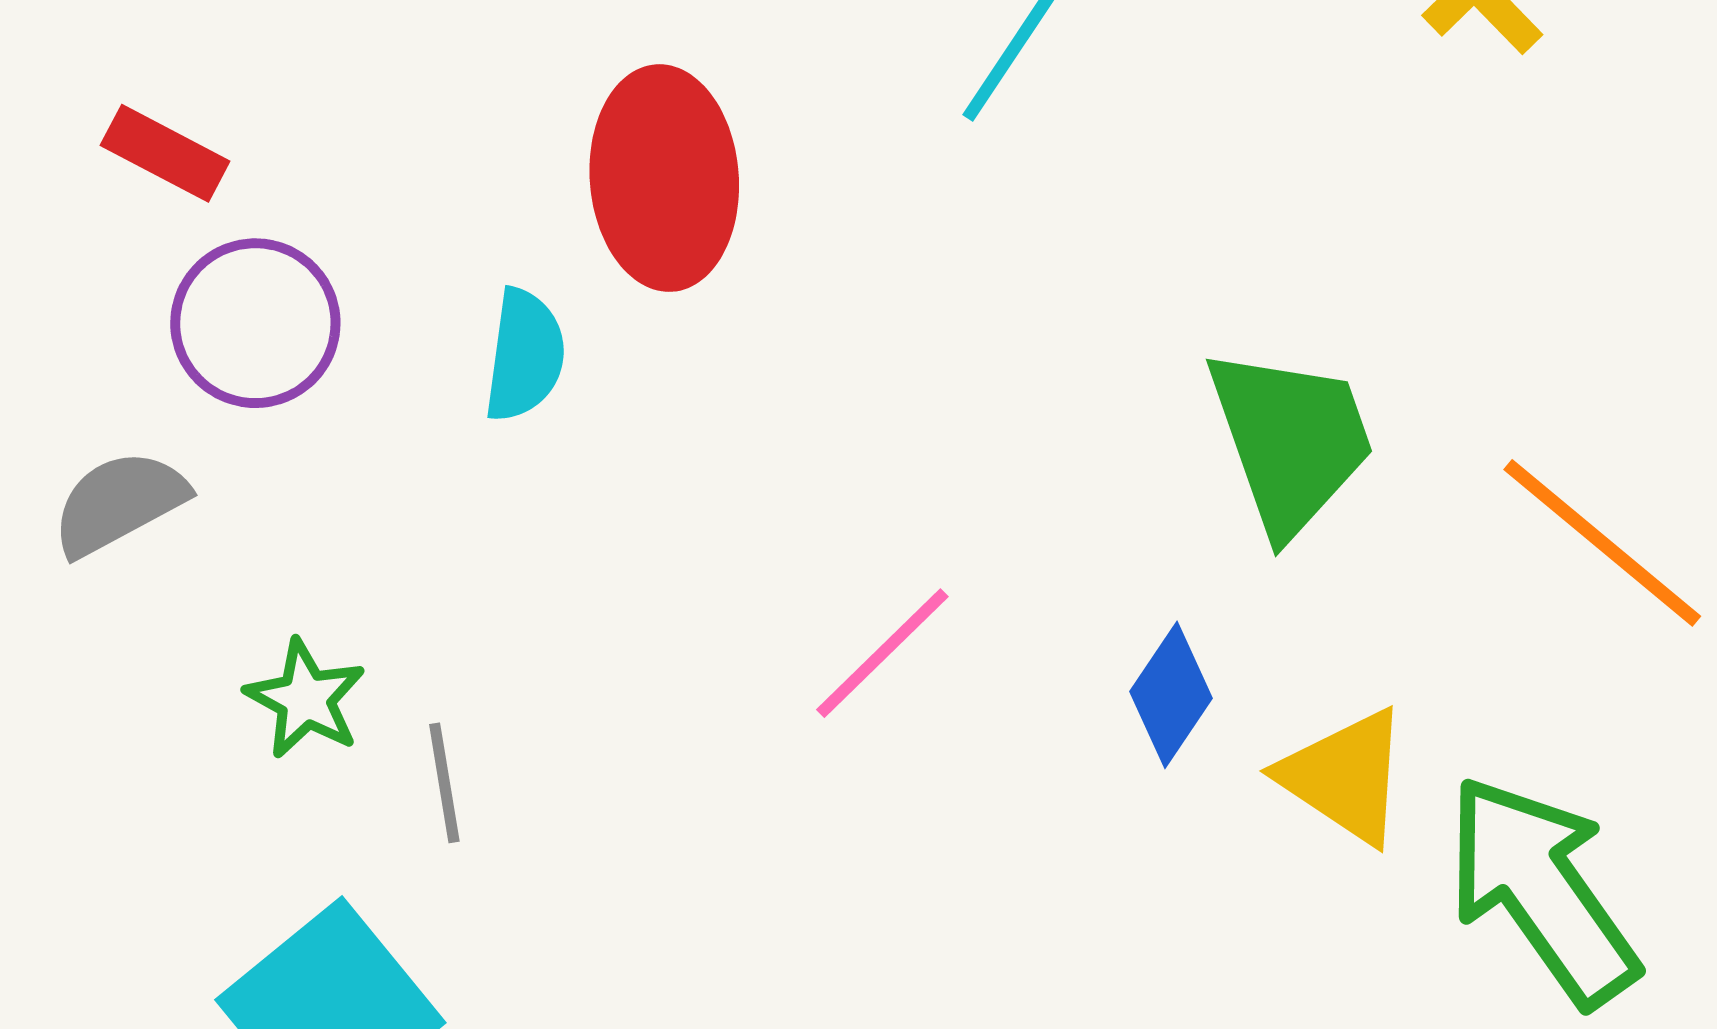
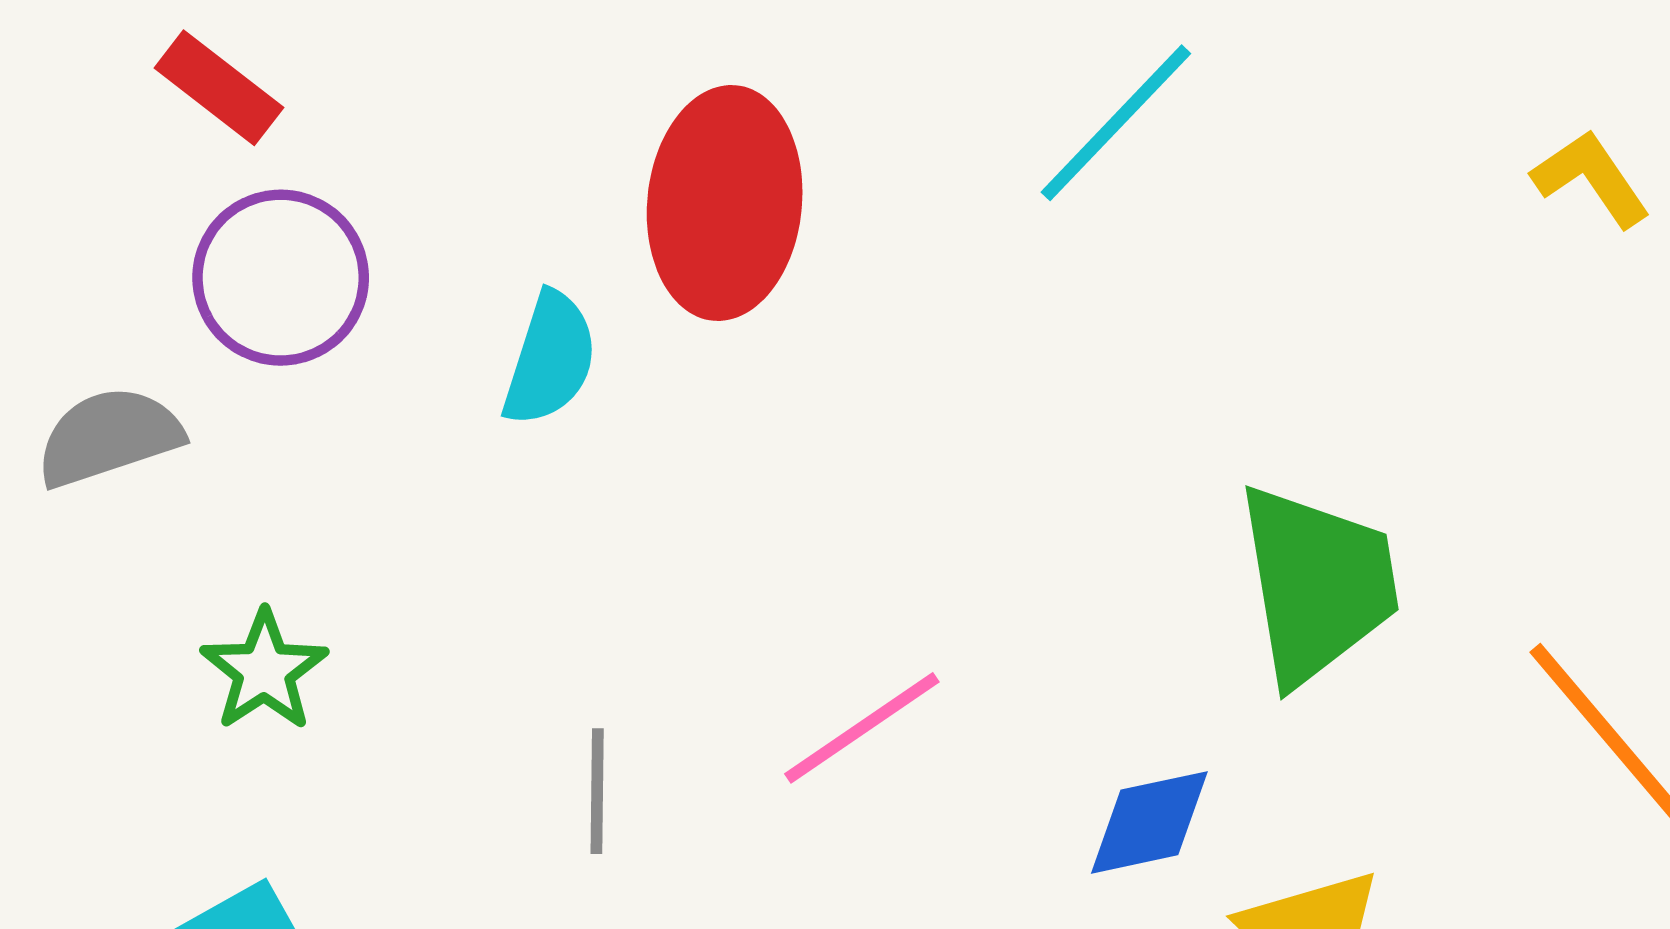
blue diamond: (1171, 695) -> (1149, 822), turned 34
gray line: (444, 783) -> (597, 791), moved

